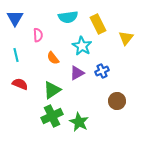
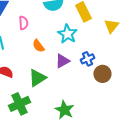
brown circle: (117, 101) -> (102, 74), moved
green cross: (52, 116) -> (19, 104), moved

